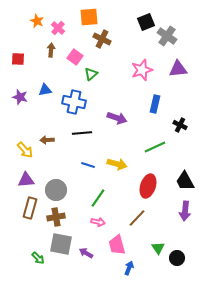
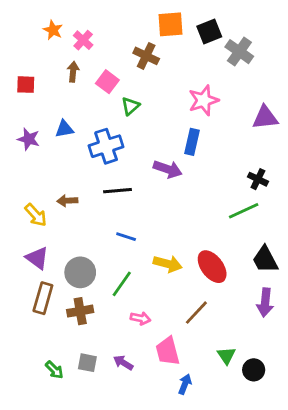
orange square: (89, 17) -> (171, 24), moved
purple triangle: (178, 69) -> (265, 118), moved
blue cross: (74, 102) -> (106, 146), turned -30
blue rectangle: (155, 104) -> (192, 142), moved
green line: (155, 147) -> (244, 211), moved
yellow arrow: (117, 164) -> (168, 264), moved
purple triangle: (26, 180) -> (37, 258), turned 42
red ellipse: (148, 186) -> (212, 267), turned -55
green line: (98, 198) -> (122, 284), moved
gray square: (61, 244) -> (87, 363), moved, size x0.6

